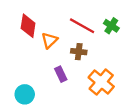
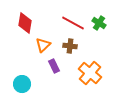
orange triangle: (49, 40) -> (43, 45), moved

